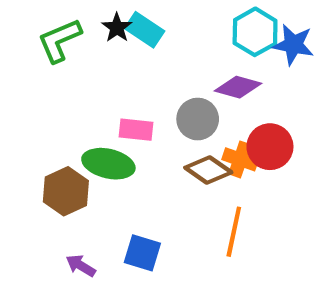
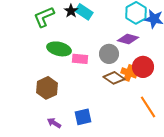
green ellipse: (108, 164) -> (59, 49), moved
orange line: (234, 232) -> (148, 107), moved, turned -45
blue square: (142, 253) -> (83, 117), turned -30

